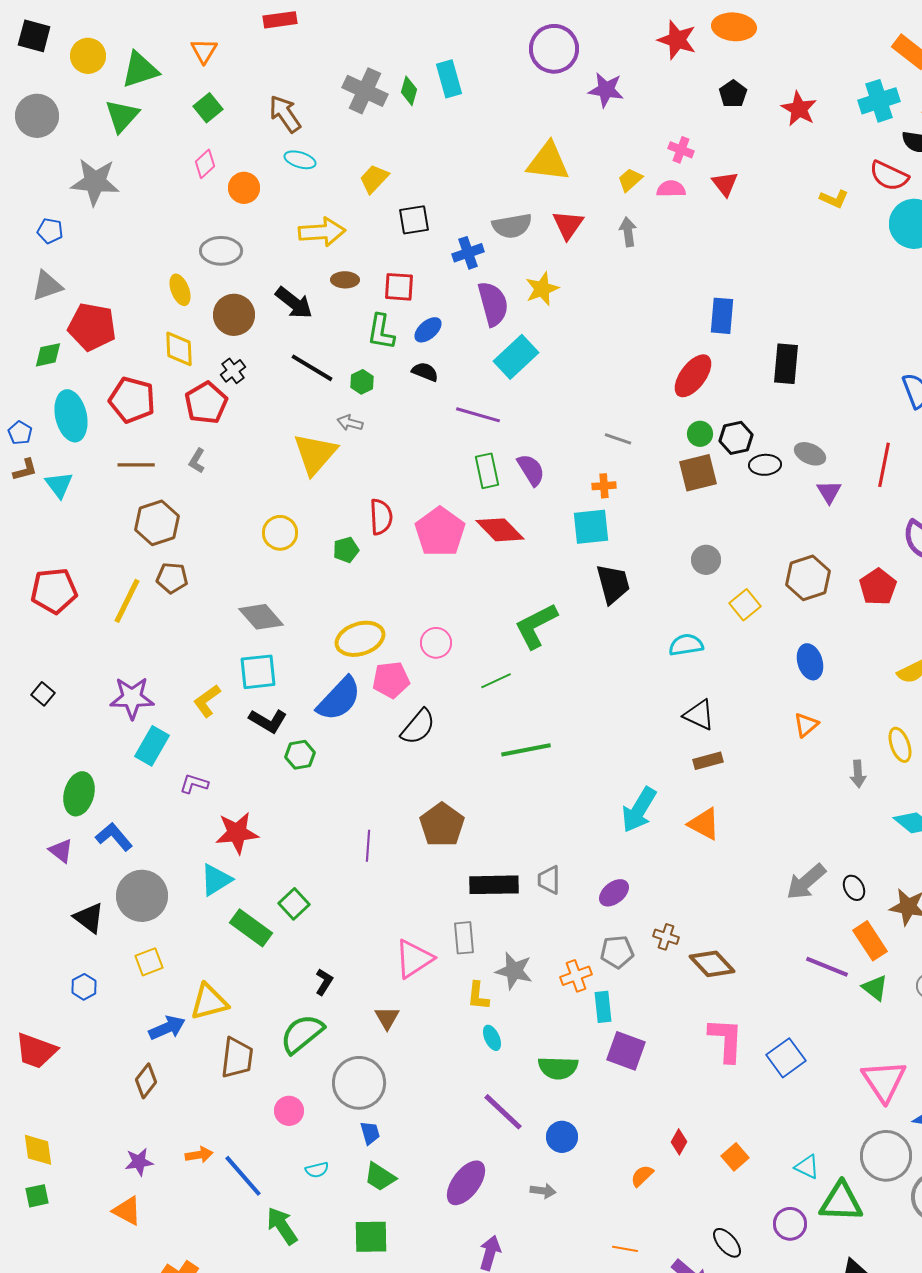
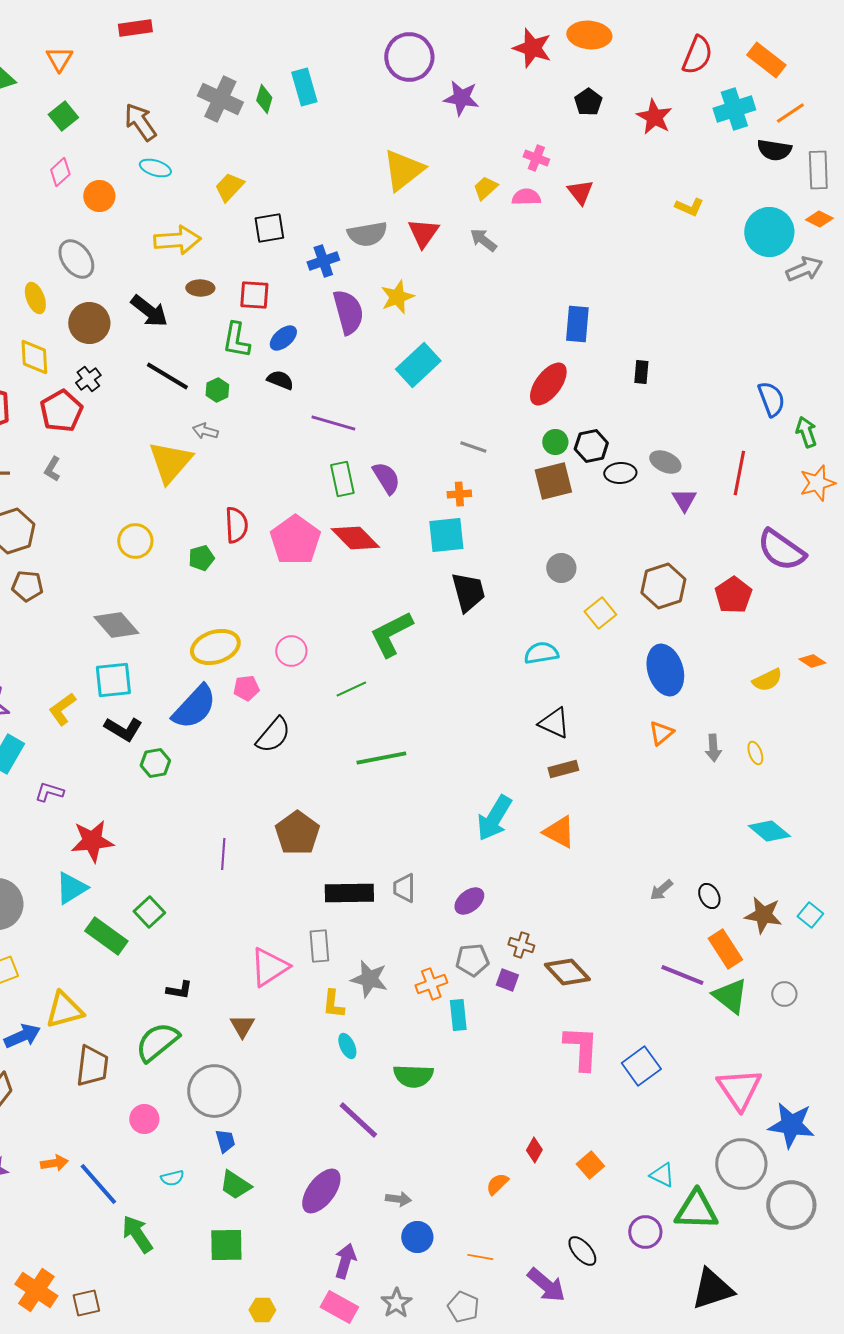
yellow triangle: (548, 162) -> (403, 170), turned -45
red semicircle: (889, 176) -> (697, 55), moved, turned -93
gray arrow: (628, 232) -> (483, 240), turned -44
gray ellipse: (221, 251) -> (76, 259), turned 54
cyan rectangle: (516, 357) -> (418, 365), moved
black rectangle: (786, 364) -> (641, 372), size x0.6
blue ellipse: (810, 662) -> (665, 670), size x1.4
pink pentagon: (391, 680) -> (246, 688), size x0.7
yellow ellipse: (900, 745) -> (755, 753), size x0.7
gray arrow: (858, 774) -> (713, 748), moved
gray arrow: (806, 882) -> (661, 890), size x0.6
black L-shape: (324, 982) -> (179, 990), turned 68
green triangle: (875, 988) -> (730, 996), size x1.4
purple square: (626, 1051) -> (507, 980), moved, size x0.6
blue circle: (562, 1137) -> (417, 1237), moved

